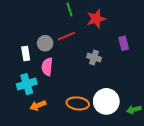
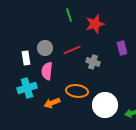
red line: (67, 36) -> (72, 50), moved
orange ellipse: (78, 103) -> (77, 91), moved
orange arrow: (38, 105) -> (52, 103), moved

